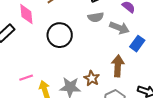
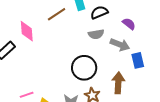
black circle: (60, 35) -> (84, 68), moved
blue rectangle: (137, 44) -> (138, 60), turned -49

